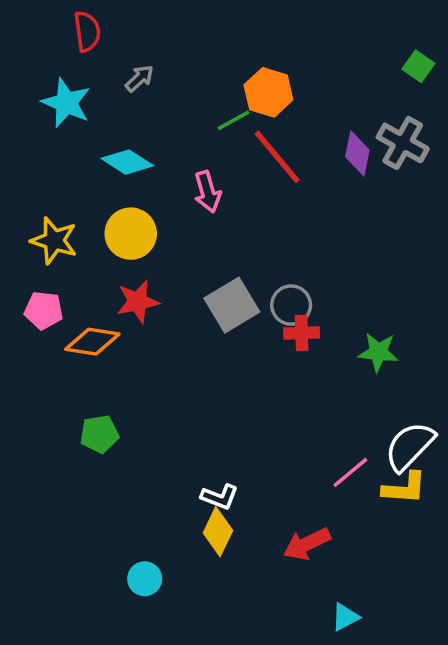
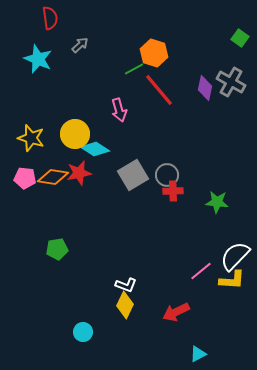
cyan diamond: (127, 162) -> (95, 149), moved
orange diamond: (92, 342) -> (53, 177), moved

